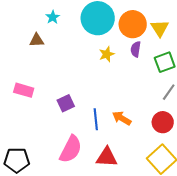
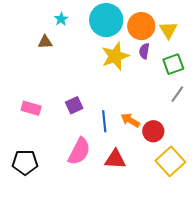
yellow star: (107, 54) -> (115, 56), size x1.8
pink rectangle: (24, 90) -> (31, 108), moved
red circle: (163, 122) -> (153, 131), moved

